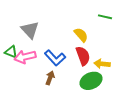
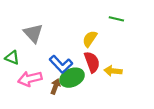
yellow semicircle: (81, 35) -> (90, 39), turned -105
pink arrow: (25, 57) -> (30, 79), moved
green ellipse: (91, 81) -> (72, 78), moved

